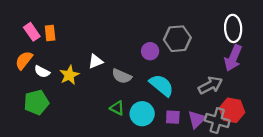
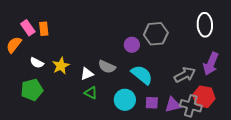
purple arrow: (233, 58) -> (211, 64), moved
orange semicircle: (24, 60) -> (14, 45), moved
white triangle: (96, 61) -> (87, 74), moved
green triangle: (117, 108) -> (91, 93), moved
purple triangle: (197, 119) -> (173, 105), turned 30

